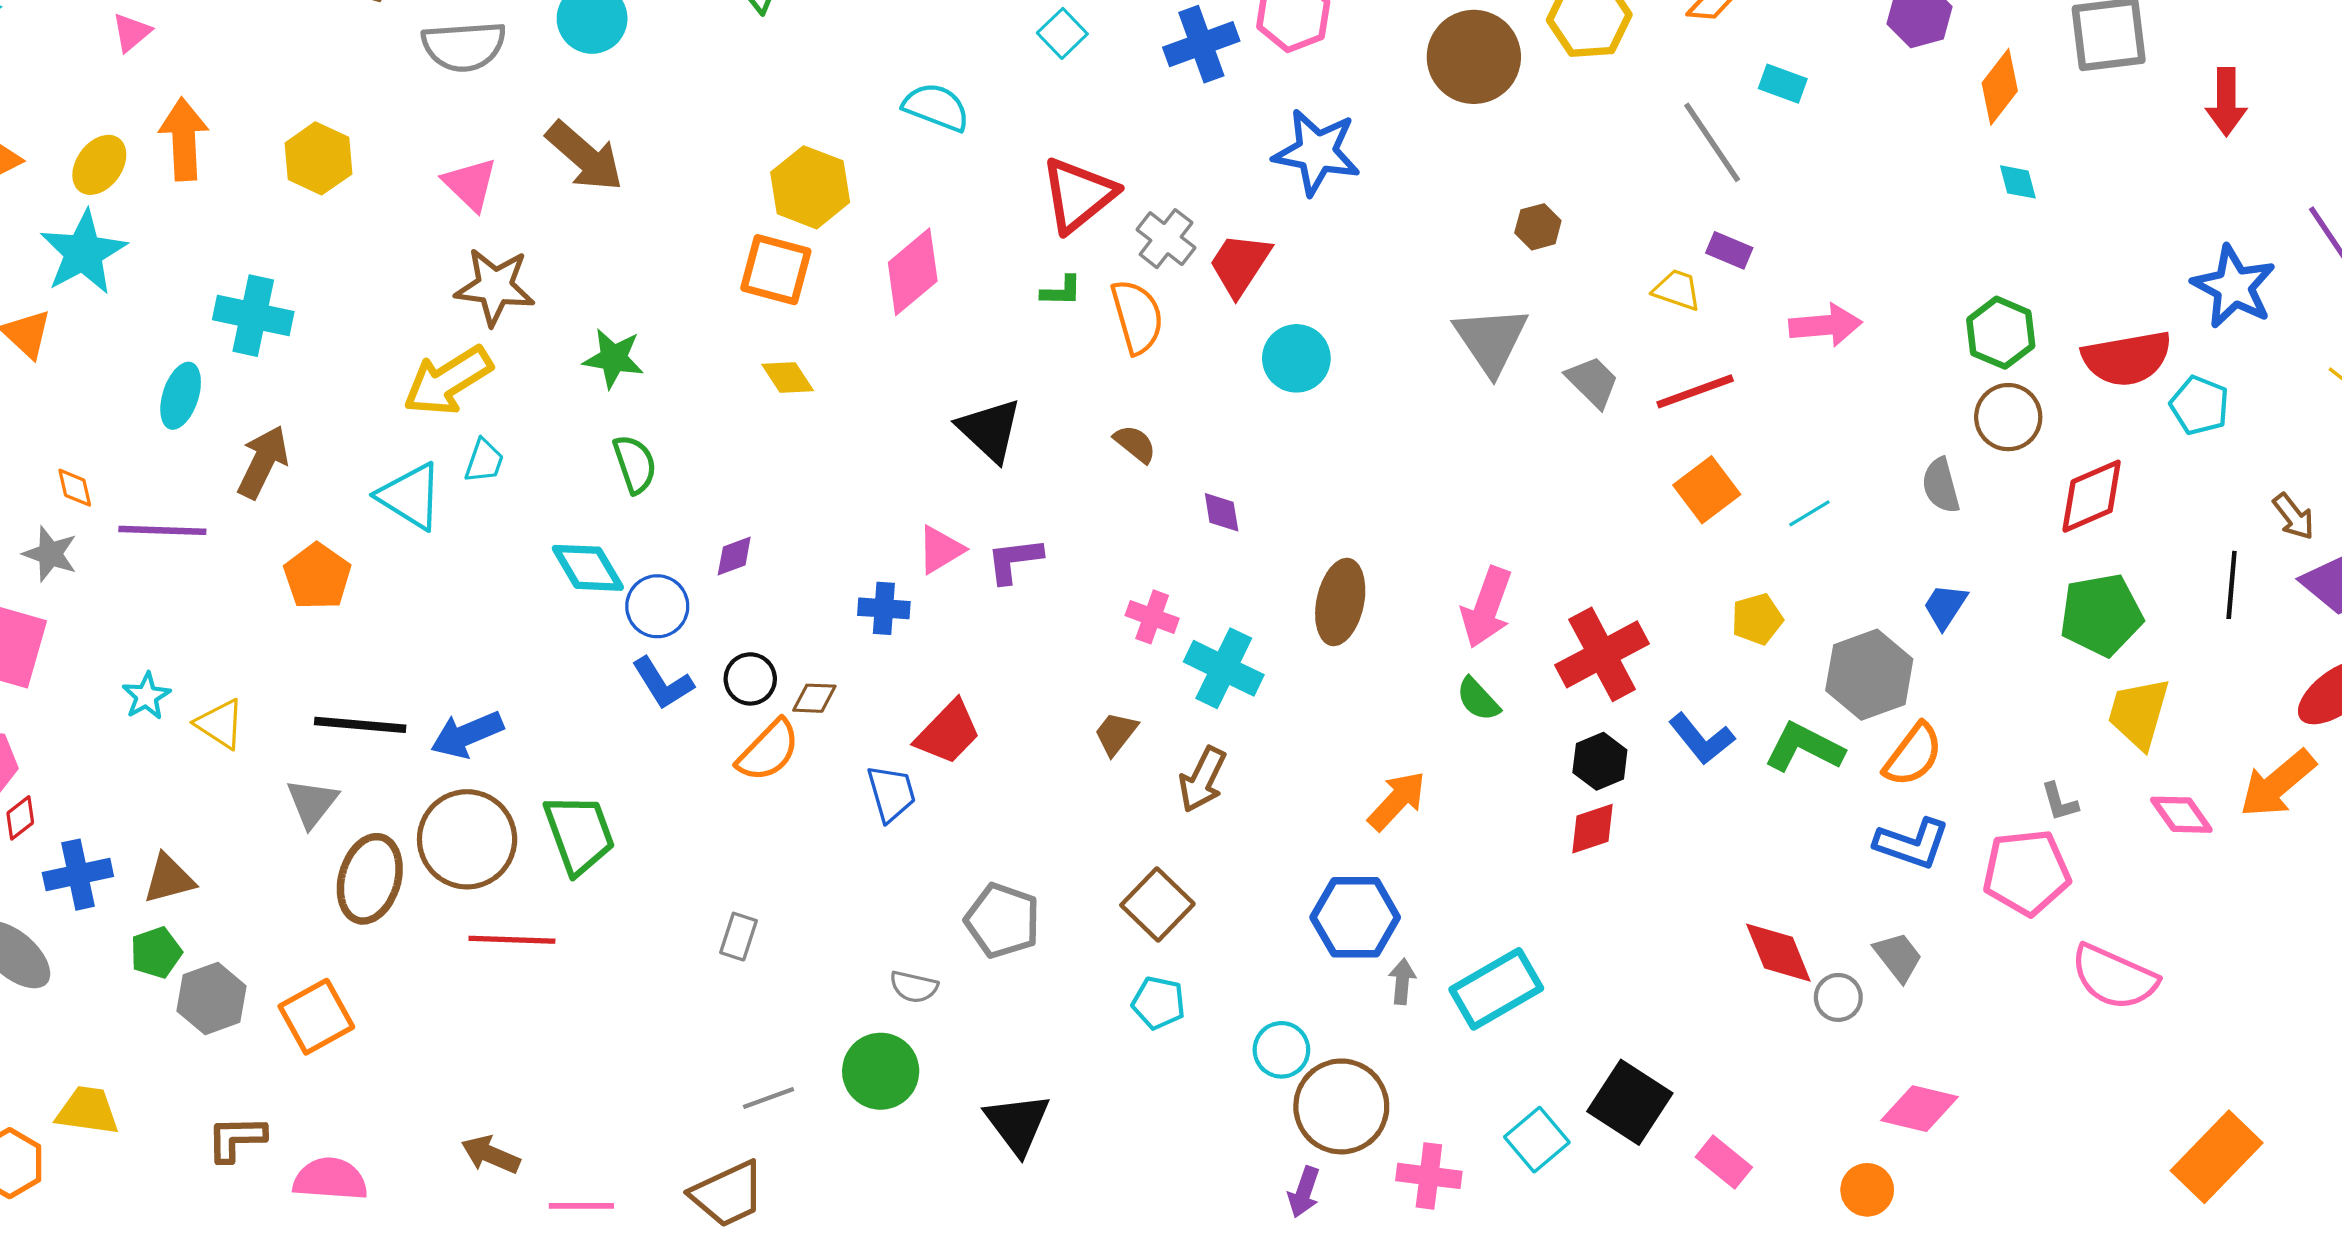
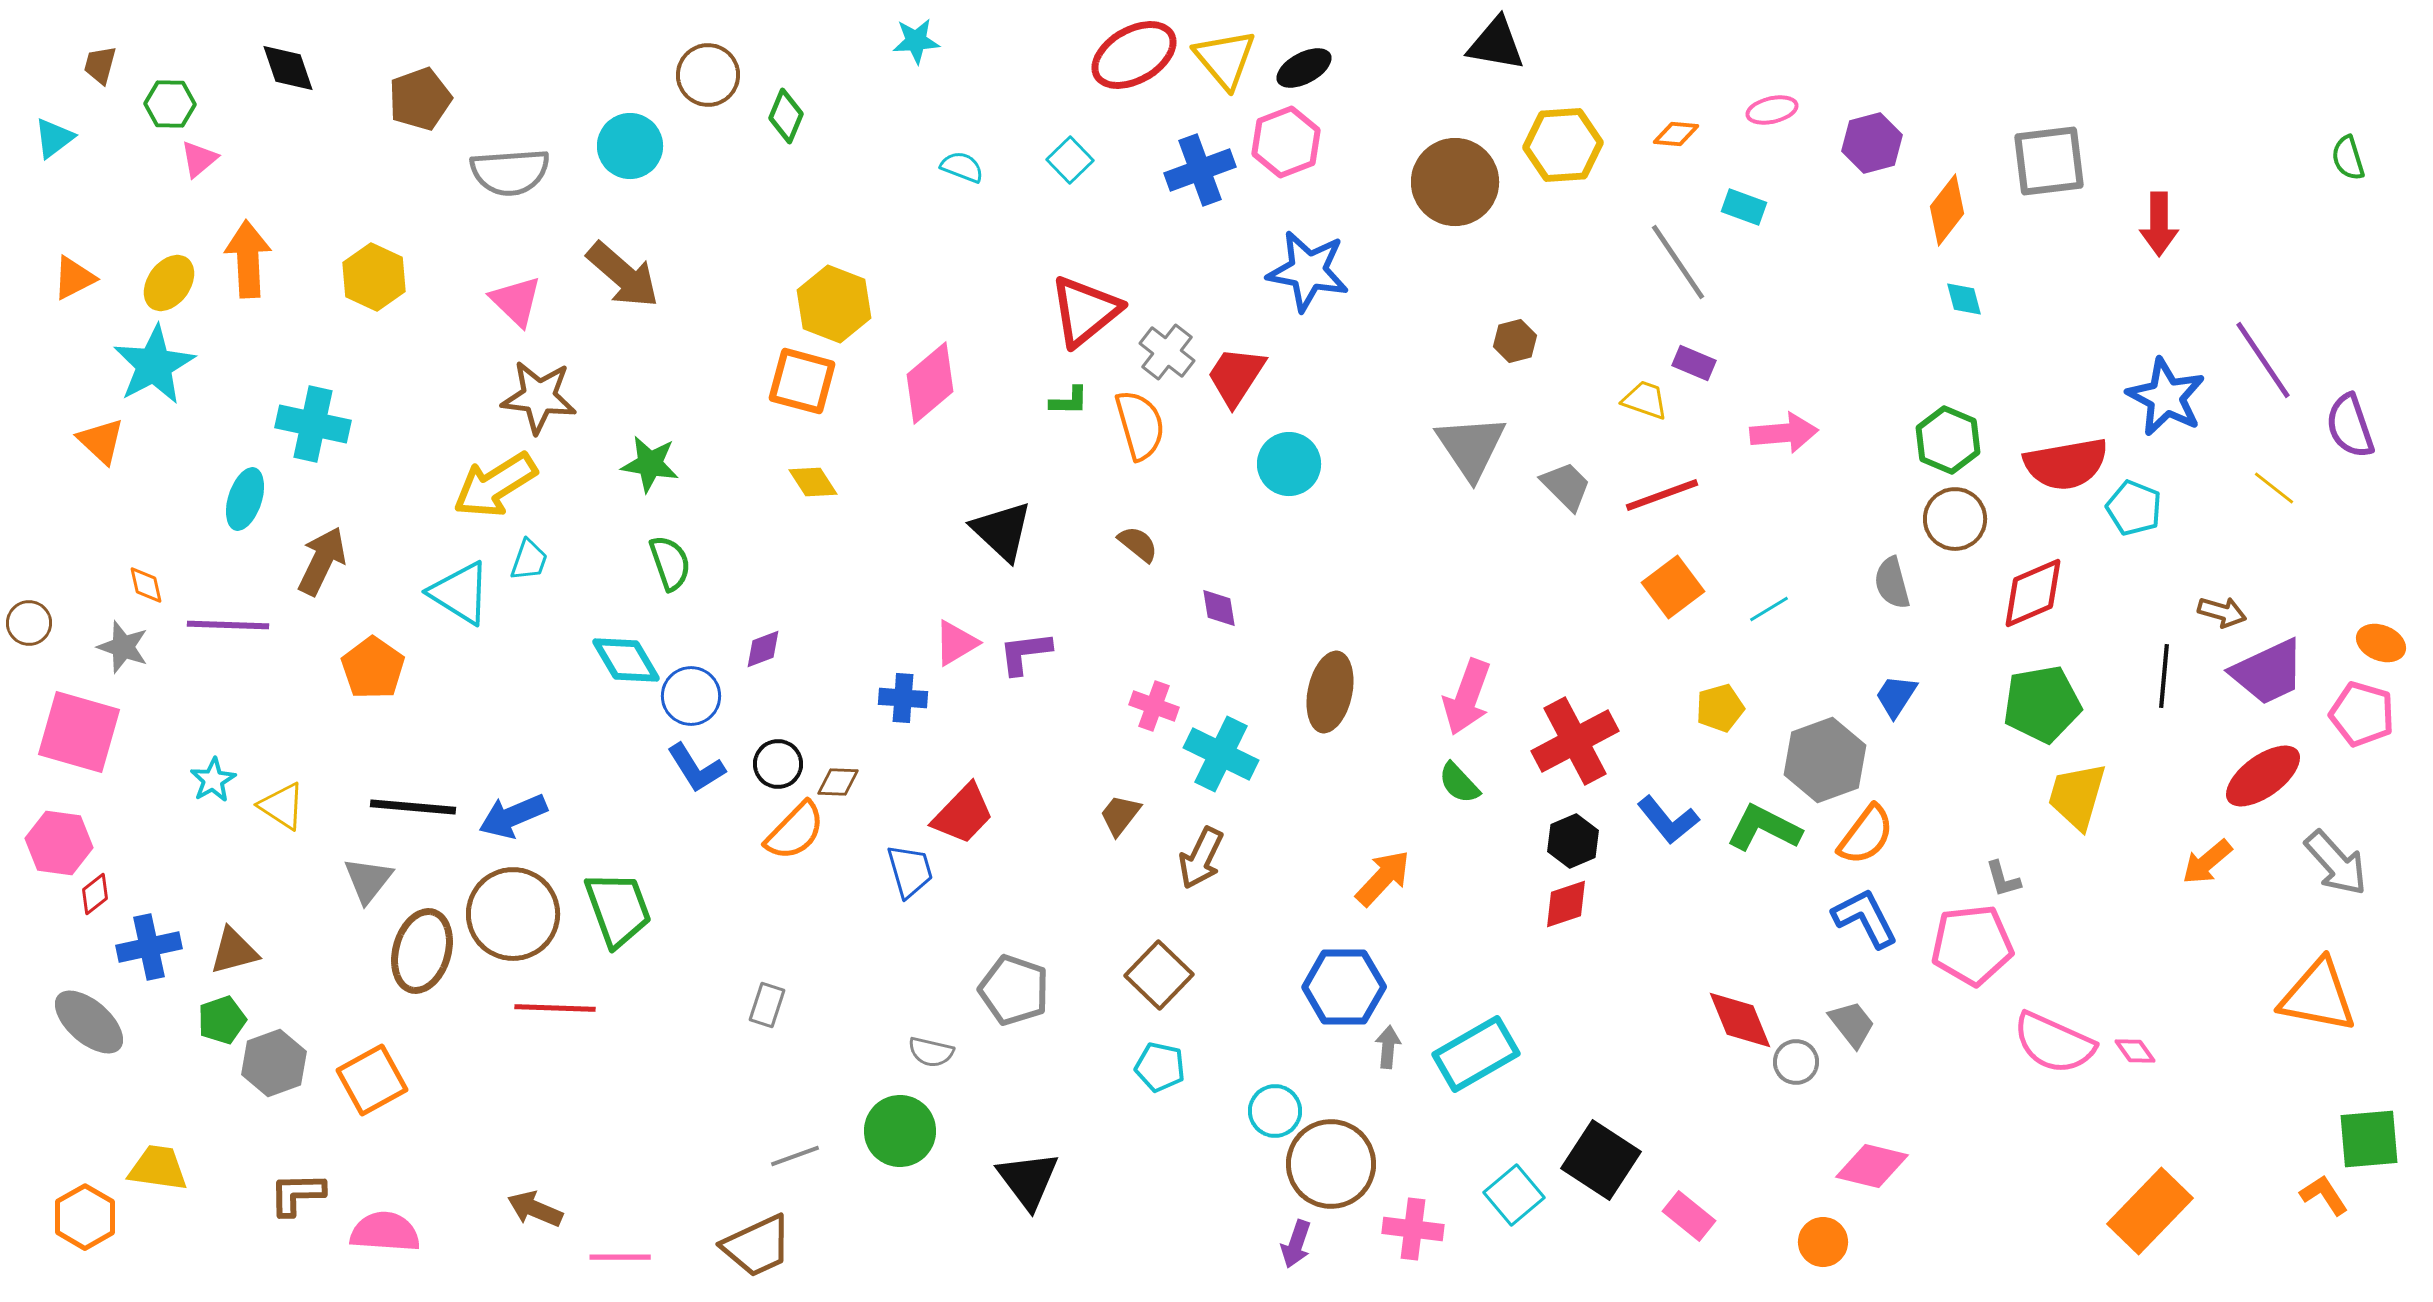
cyan semicircle: (936, 107) -> (962, 167), moved, size x0.7
brown arrow: (2294, 517) -> (2222, 612), turned -36
orange arrow: (2278, 784) -> (2207, 862), size x0.7
pink diamond: (2181, 815) -> (2135, 1051), moved, size x0.7
blue L-shape: (1912, 844) -> (1865, 918), turned -136

